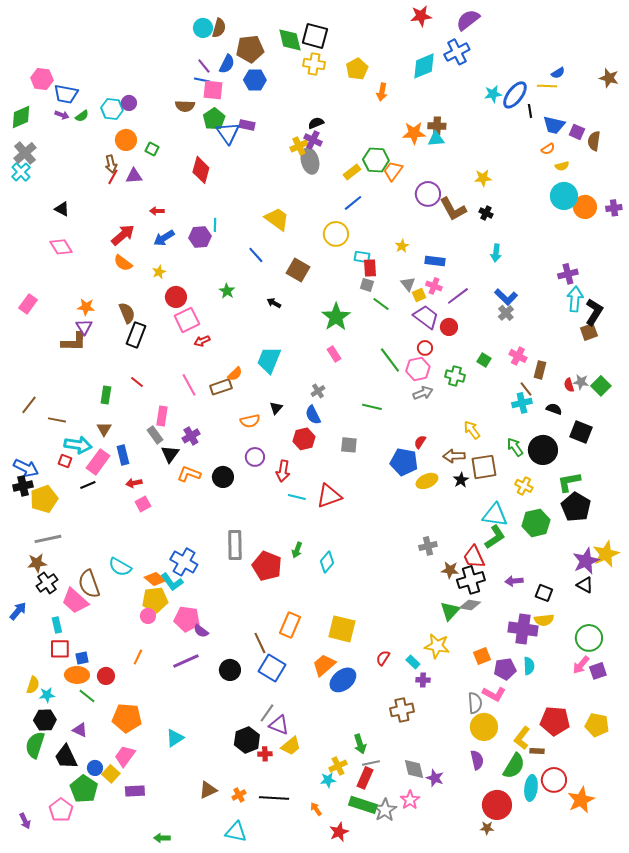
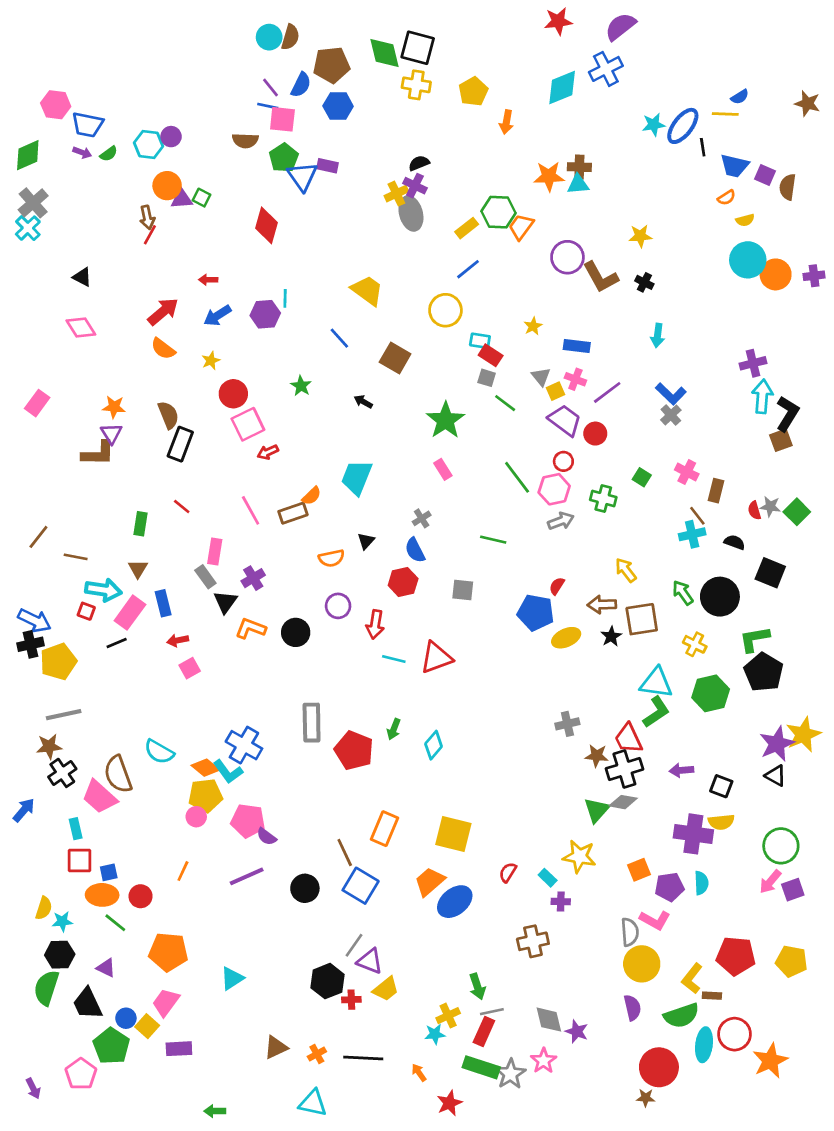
purple triangle: (134, 176) -> (182, 199), moved
red rectangle: (370, 268) -> (491, 355), turned -54
green semicircle: (514, 766) -> (681, 1016), turned 40

